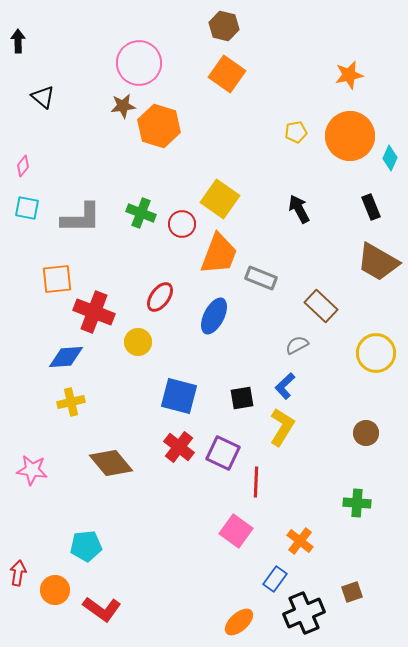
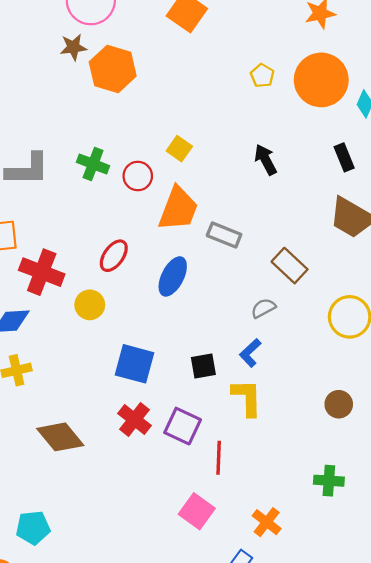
yellow pentagon: (296, 132) -> (262, 76), turned -30
yellow square: (220, 199) -> (179, 149), size x0.6
yellow L-shape: (282, 427) -> (247, 398), turned -33

